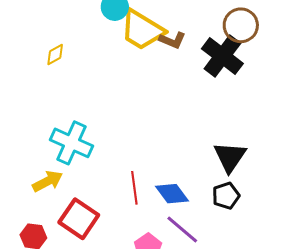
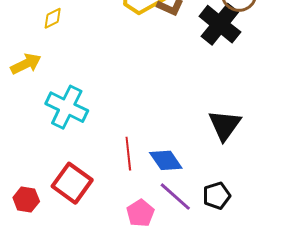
yellow arrow: (48, 181) -> (26, 64), moved
black pentagon: (226, 196) -> (217, 196), moved

